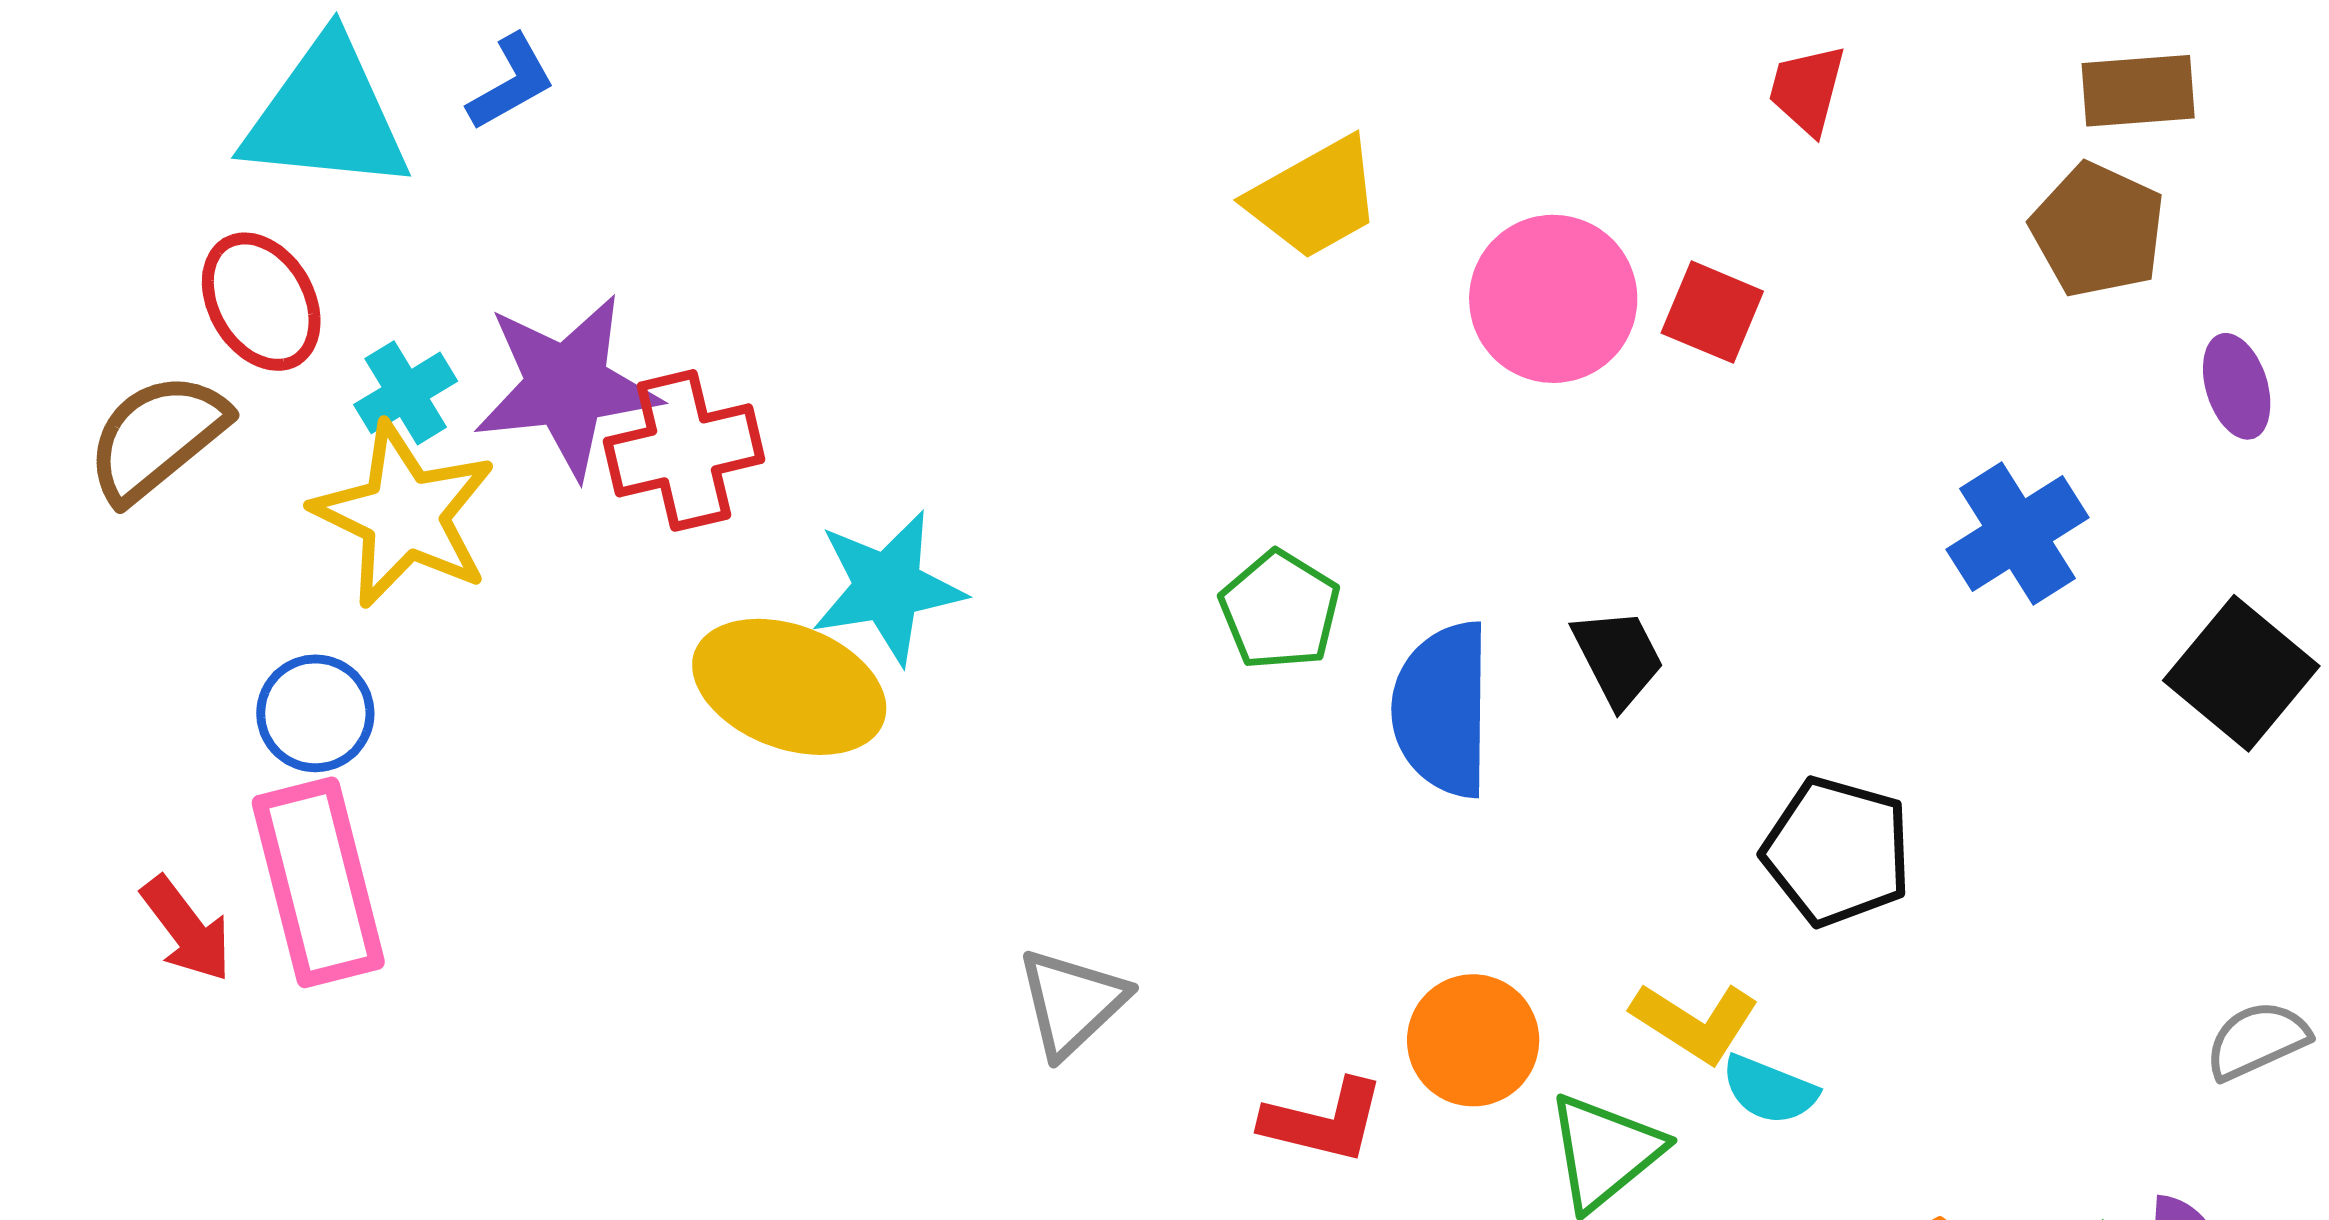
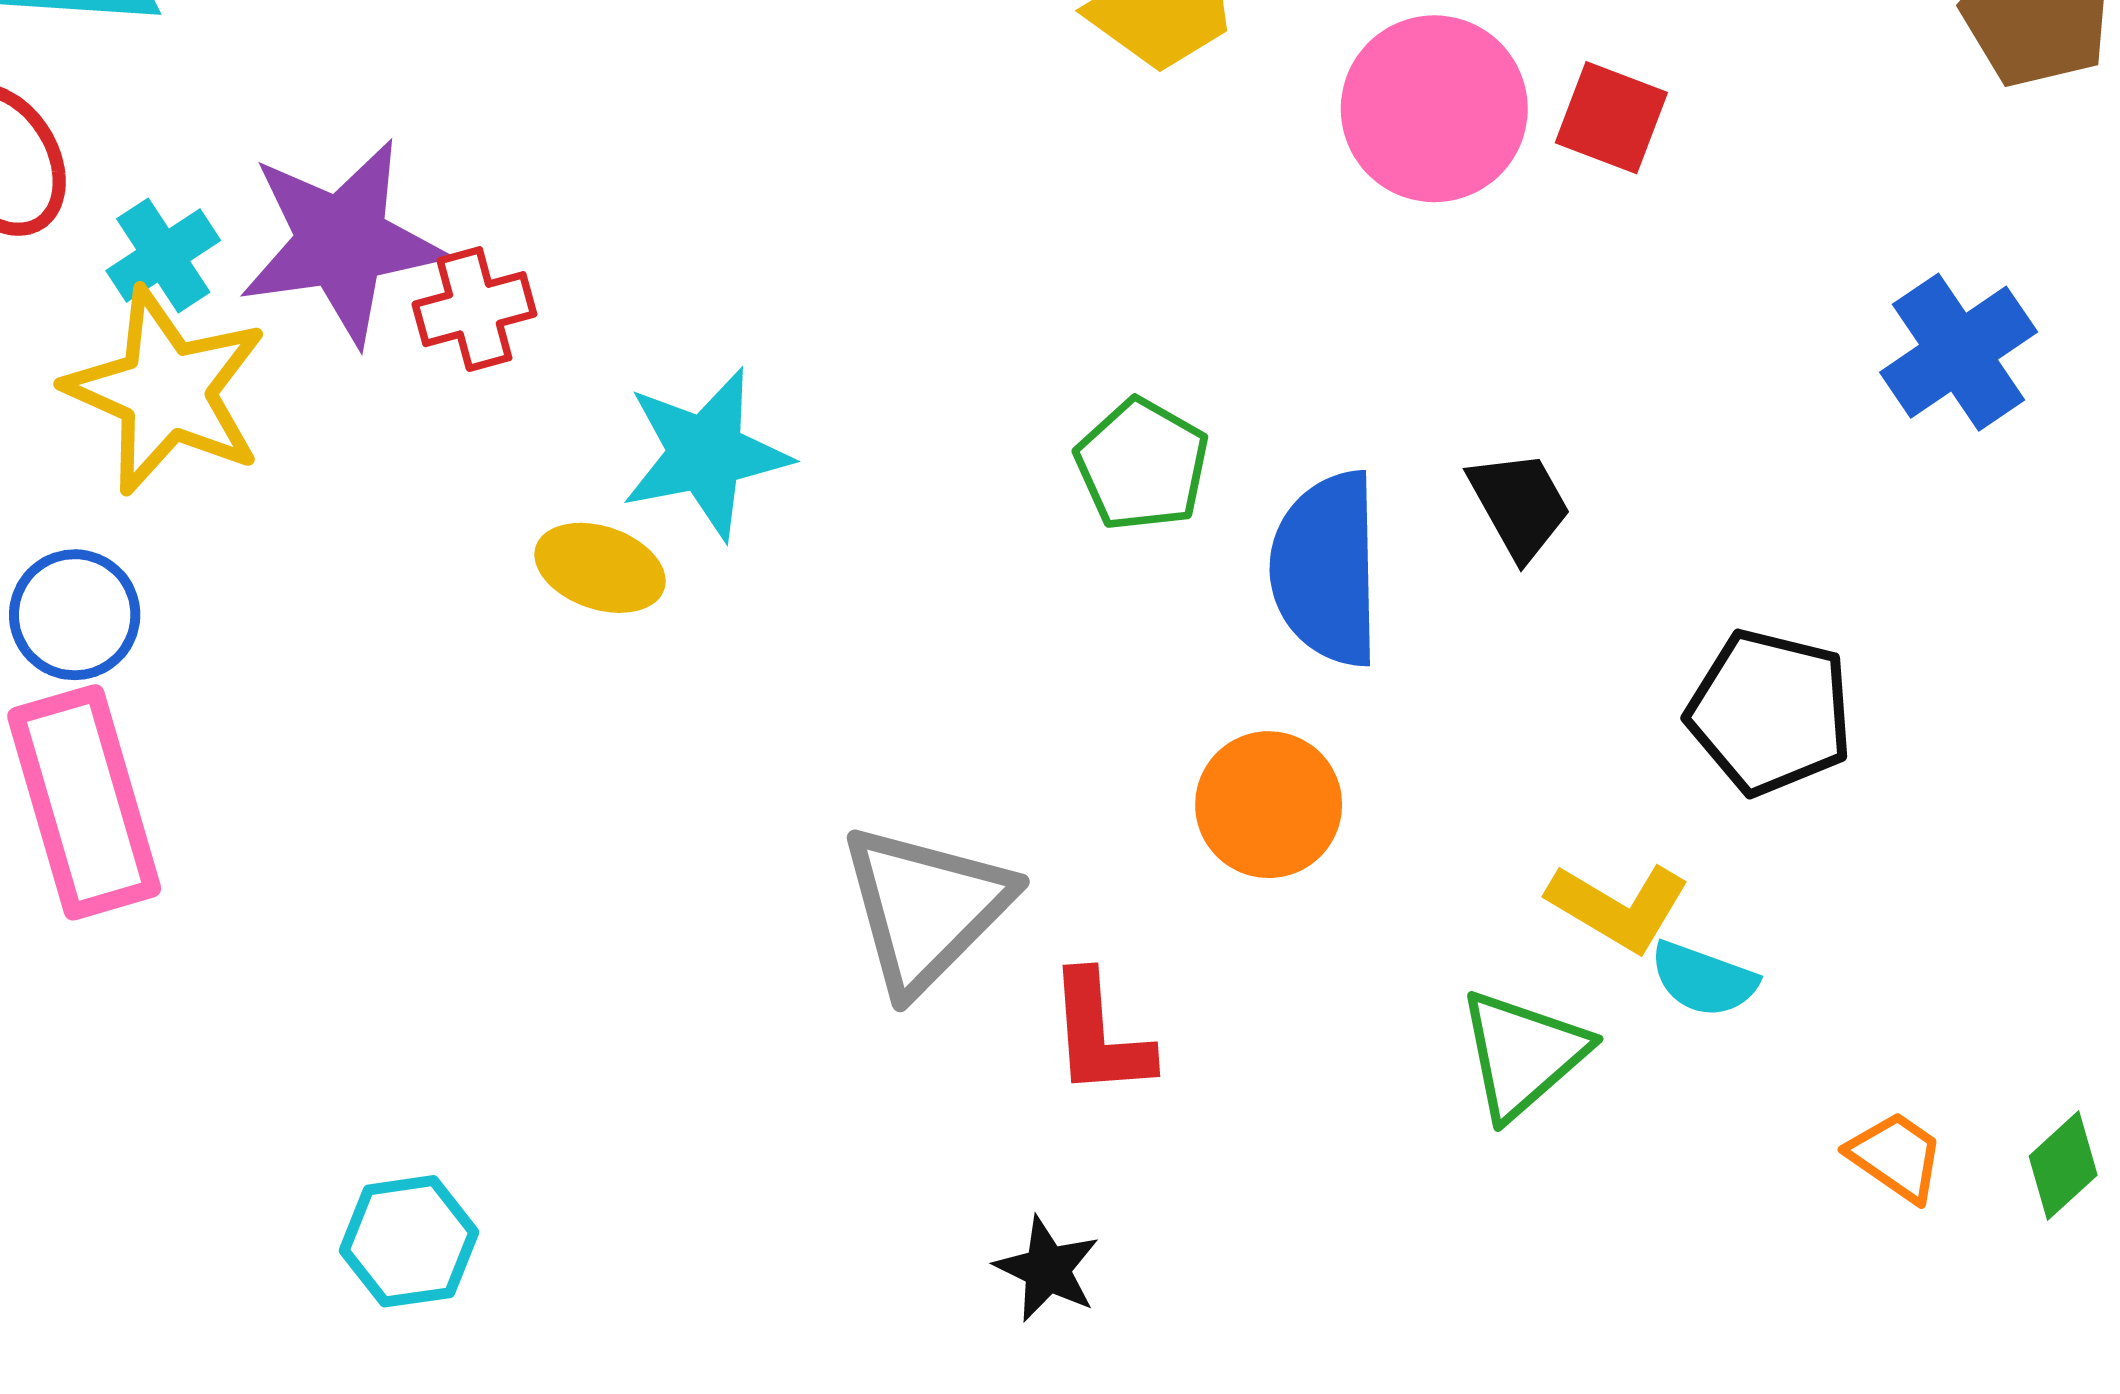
red cross: (684, 450) -> (474, 309), size x0.7
yellow ellipse: (789, 687) -> (600, 568), size x0.6
gray triangle: (1072, 1002) -> (926, 908), size x1.4
orange circle: (1473, 1040) -> (1269, 805), moved
red L-shape: (1323, 1121) -> (1099, 1035), moved, turned 74

